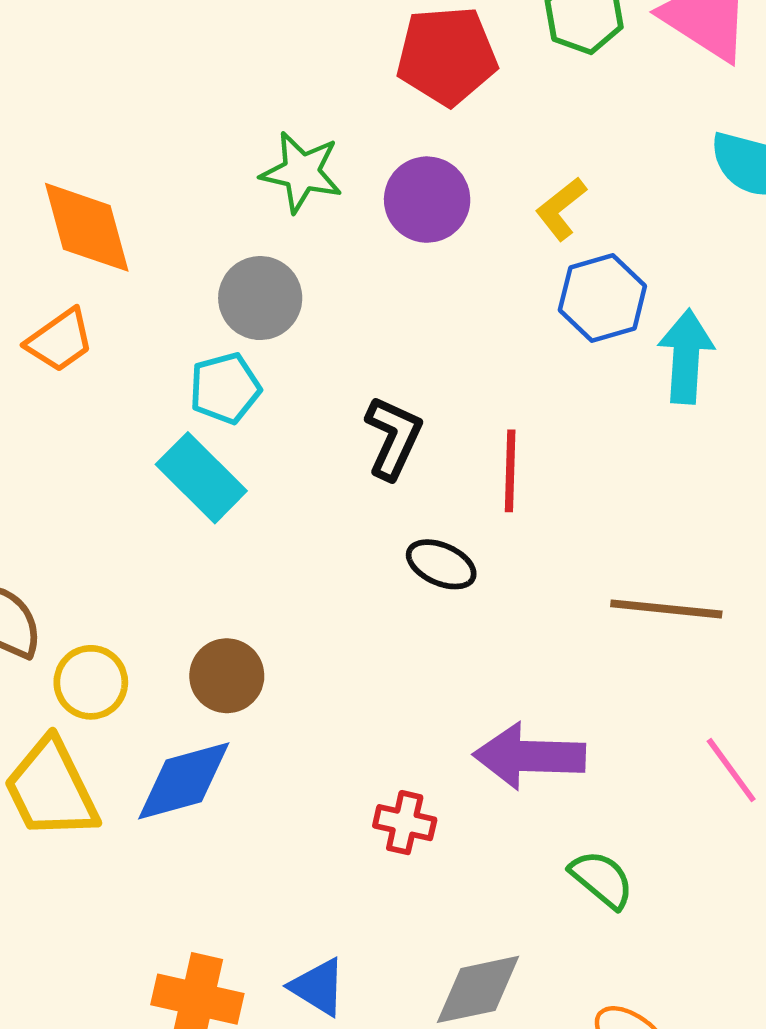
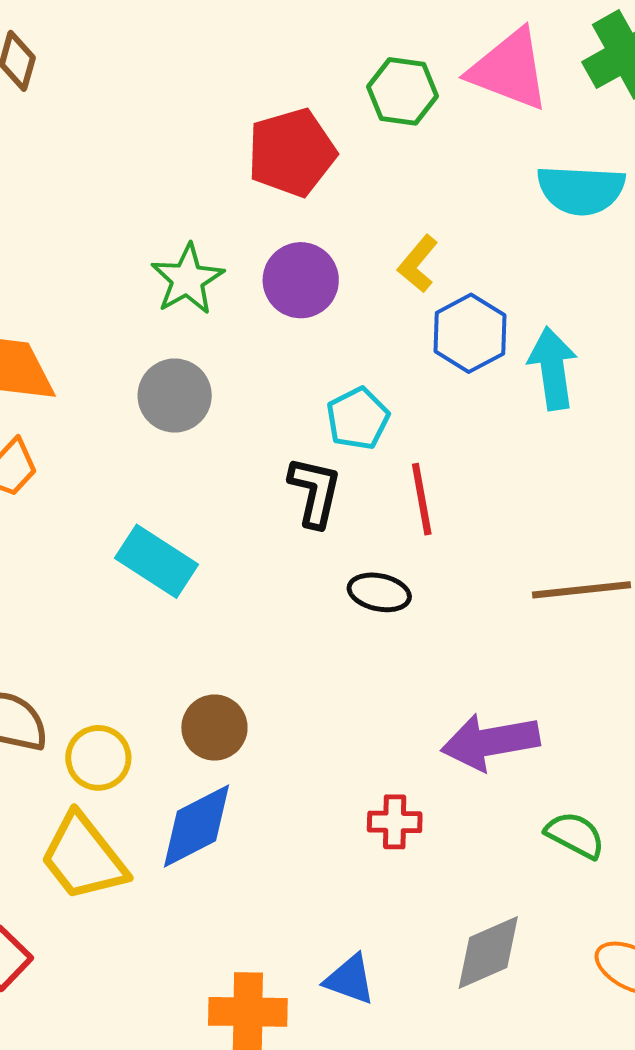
green star: (301, 172) -> (187, 279), turned -30
cyan pentagon: (225, 388) -> (358, 418), moved

